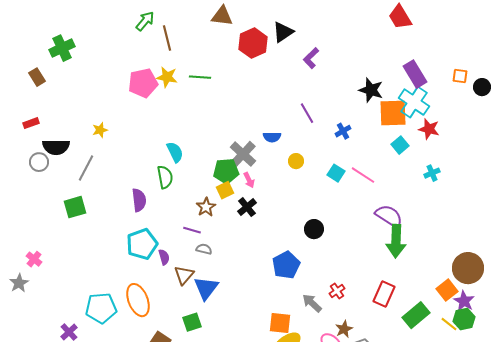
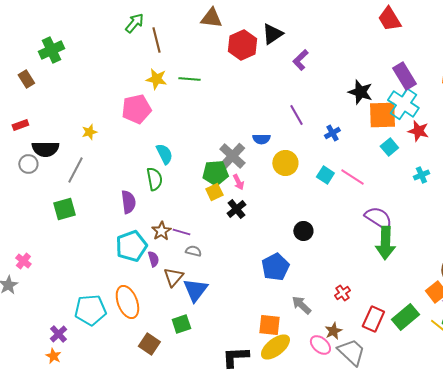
pink pentagon: (143, 83) -> (136, 109), moved
yellow circle: (296, 161) -> (285, 163), size x1.6
brown star: (206, 207) -> (161, 231), moved
red cross: (337, 291) -> (342, 293), moved
red rectangle: (384, 294) -> (373, 319), moved

